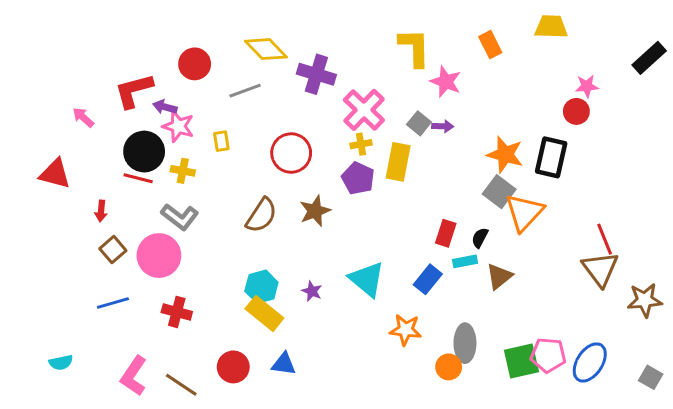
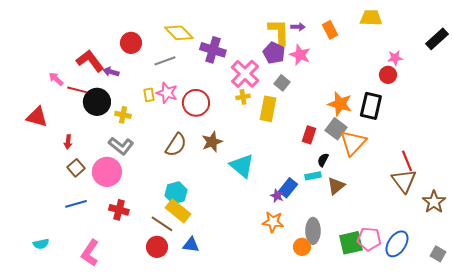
red L-shape: (134, 91) -> (90, 61), turned 68
pink star: (178, 126) -> (167, 93), moved
purple arrow: (443, 126) -> (298, 27), moved
red line: (138, 178) -> (77, 90), moved
purple pentagon: (358, 178) -> (274, 53), moved
red rectangle: (446, 233) -> (309, 135), moved
cyan triangle: (367, 279) -> (242, 166), moved
purple star: (312, 291) -> (277, 196), moved
brown star: (645, 300) -> (434, 202), turned -30
brown line: (181, 385) -> (162, 224), moved

